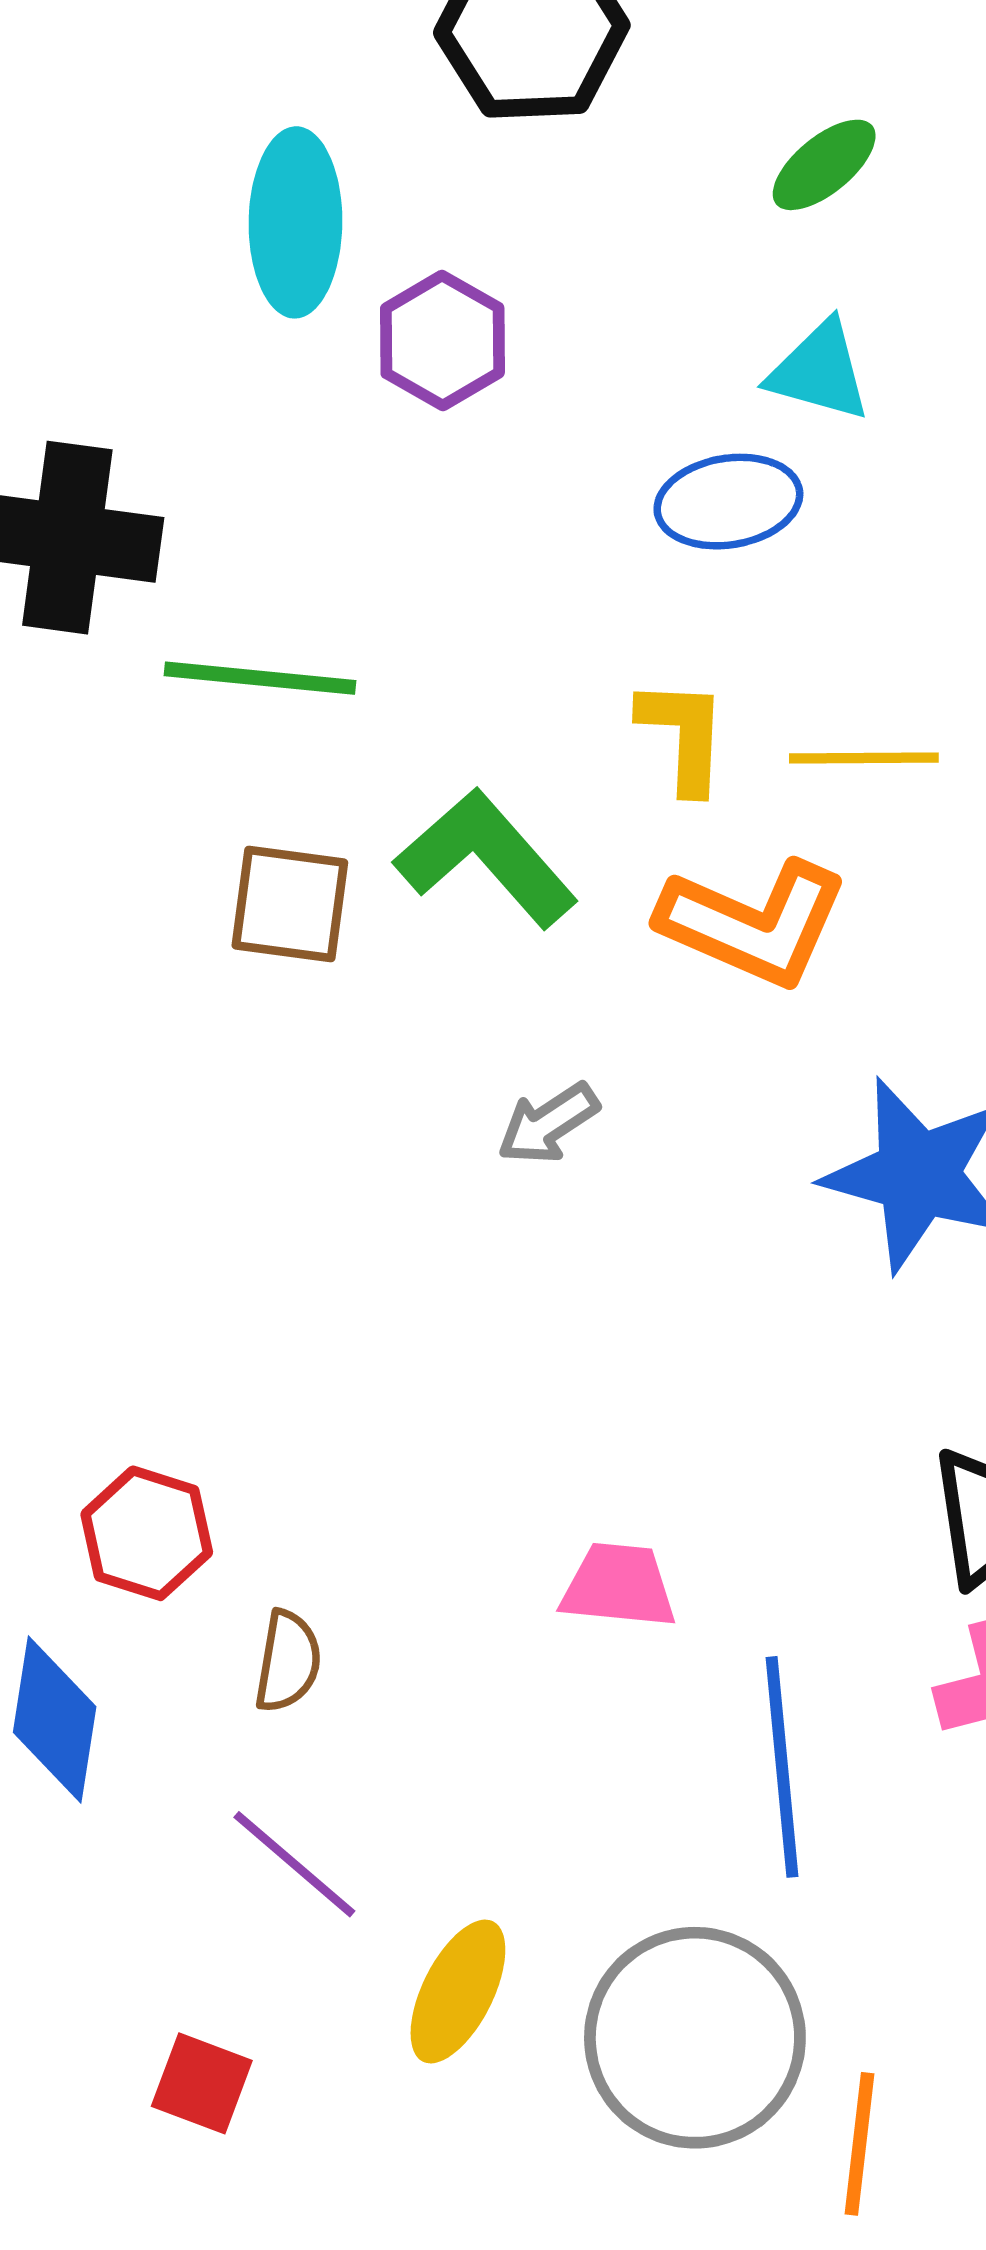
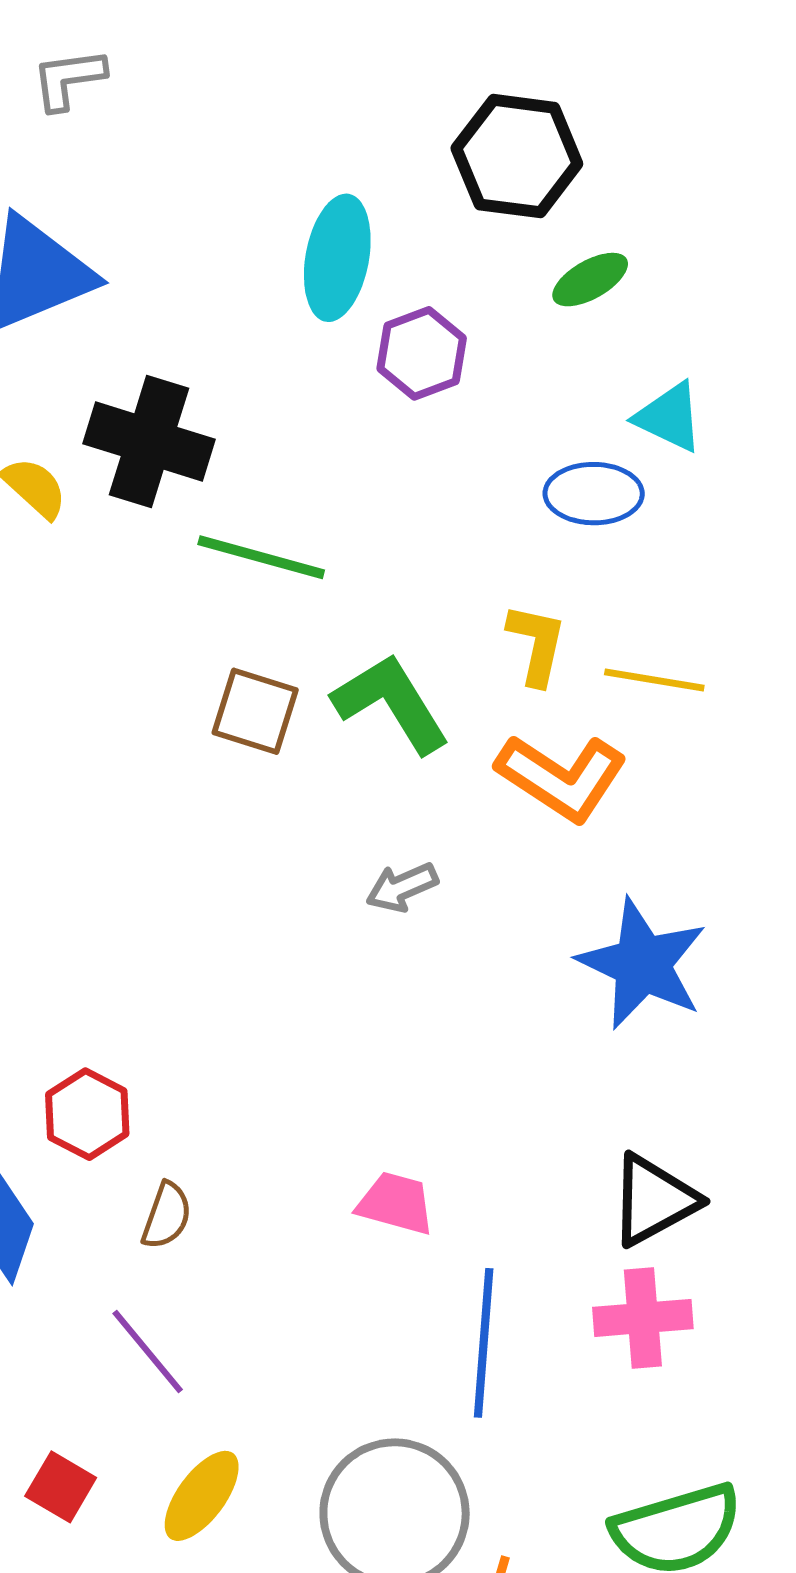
green ellipse: (824, 165) -> (590, 280), moved
yellow ellipse: (458, 1992) -> (202, 1496), moved

